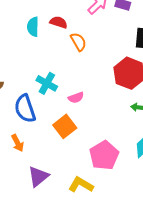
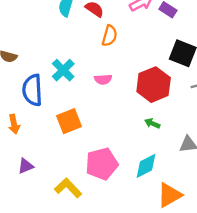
orange semicircle: (78, 42) -> (110, 36), turned 30
pink semicircle: (76, 98) -> (103, 79), moved
purple triangle: (38, 176) -> (26, 166), size x0.7

